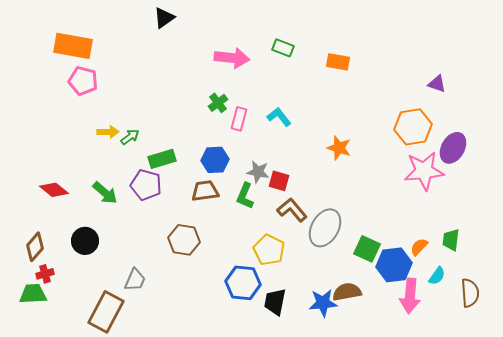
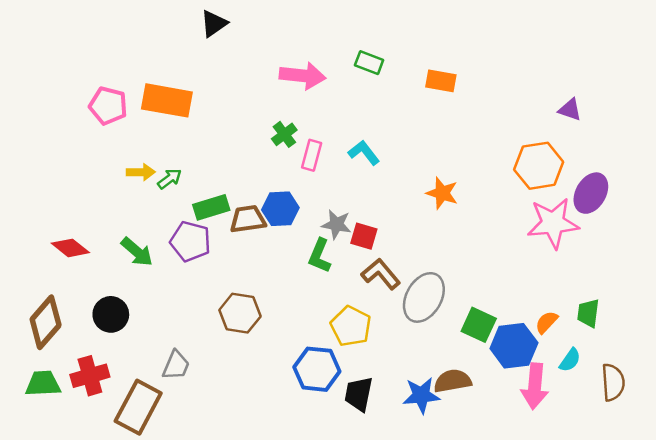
orange rectangle: (73, 46) -> (167, 100), moved
brown trapezoid: (205, 191) -> (248, 219), moved
brown diamond: (35, 247) -> (46, 322), size x1.4
red cross: (45, 274) -> (90, 376), moved, size x1.6

